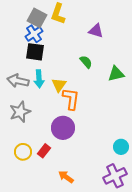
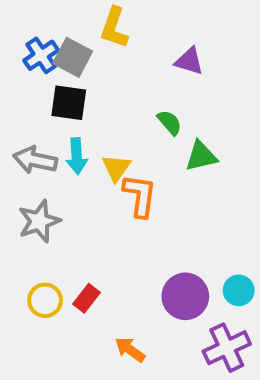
gray square: (37, 18) -> (73, 57), moved
blue cross: (34, 34) -> (41, 55), moved
green triangle: (116, 74) -> (201, 156), moved
purple circle: (63, 128) -> (185, 296), moved

